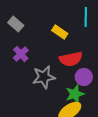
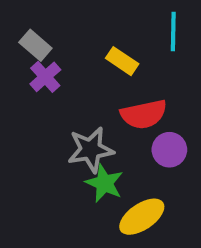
purple cross: (21, 54) -> (45, 77), moved
green star: (75, 94) -> (104, 183), moved, turned -30

